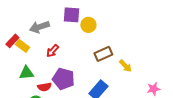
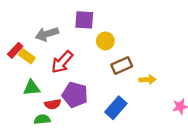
yellow circle: (88, 25) -> (105, 41), moved
red arrow: (52, 51) -> (62, 62), size x1.5
yellow arrow: (125, 66) -> (147, 80), turned -48

